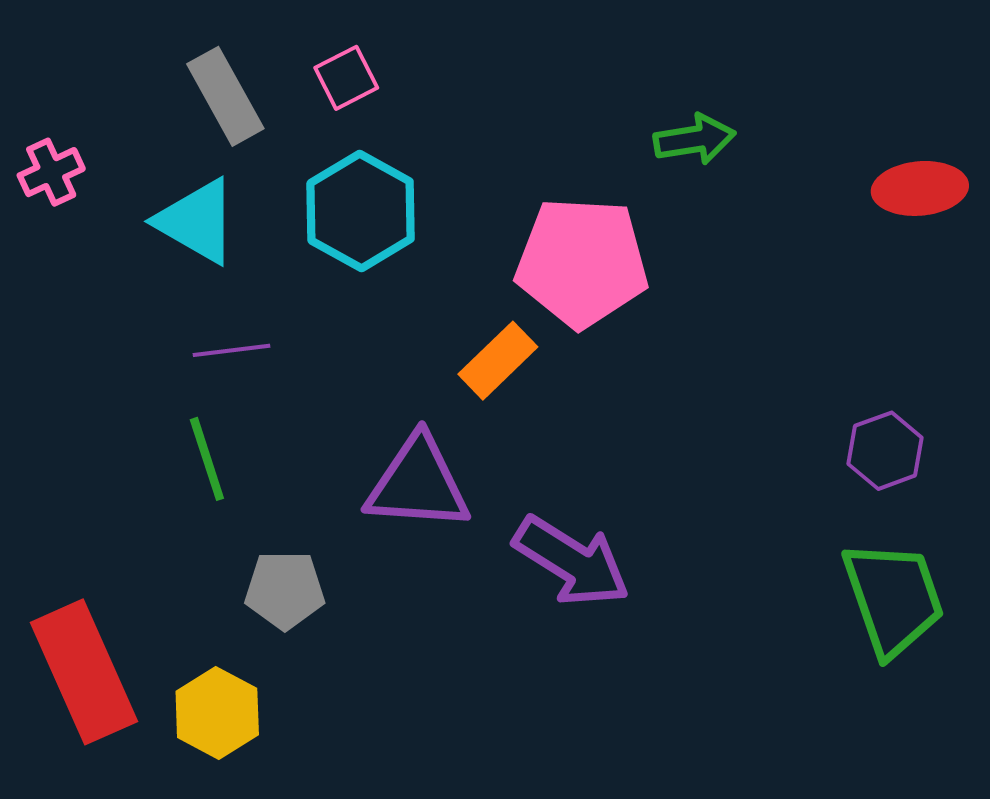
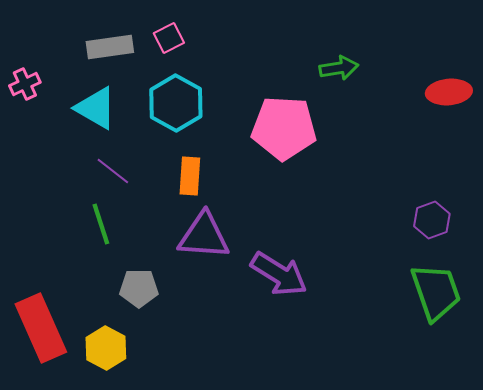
gray rectangle: (225, 96) -> (110, 47), turned -69
purple line: (231, 350) -> (113, 171), turned 45
orange rectangle: (498, 361) -> (190, 176), moved, turned -42

